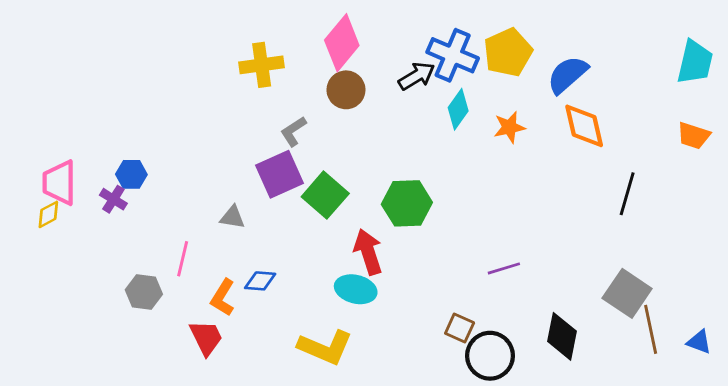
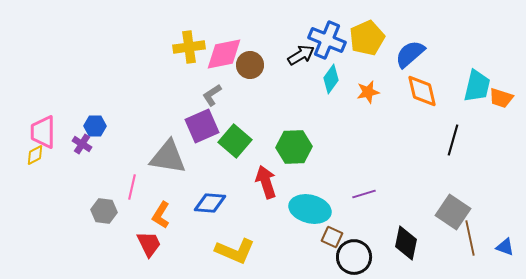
pink diamond: (342, 43) -> (224, 54), moved, turned 39
cyan trapezoid: (695, 62) -> (477, 86), moved
gray triangle: (232, 217) -> (168, 157), size x2.0
blue diamond: (260, 281) -> (210, 203), moved, size x1.4
cyan ellipse: (356, 289) -> (310, 209), moved, size x1.4

